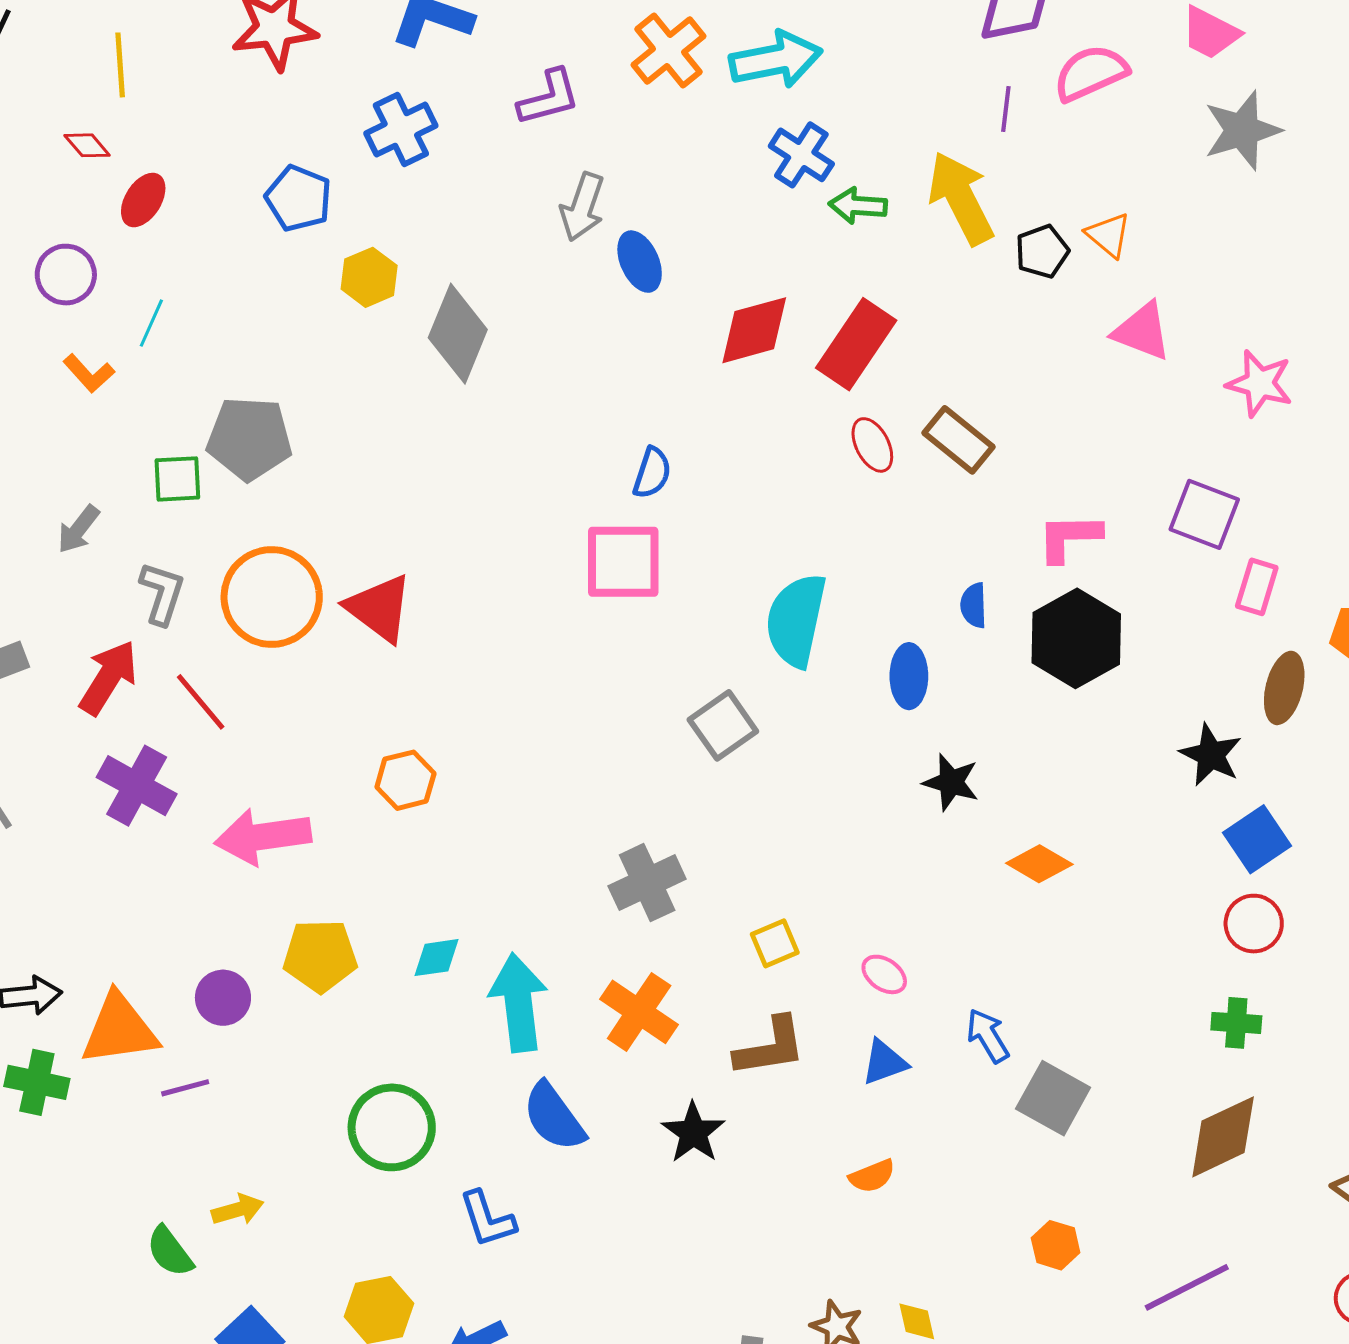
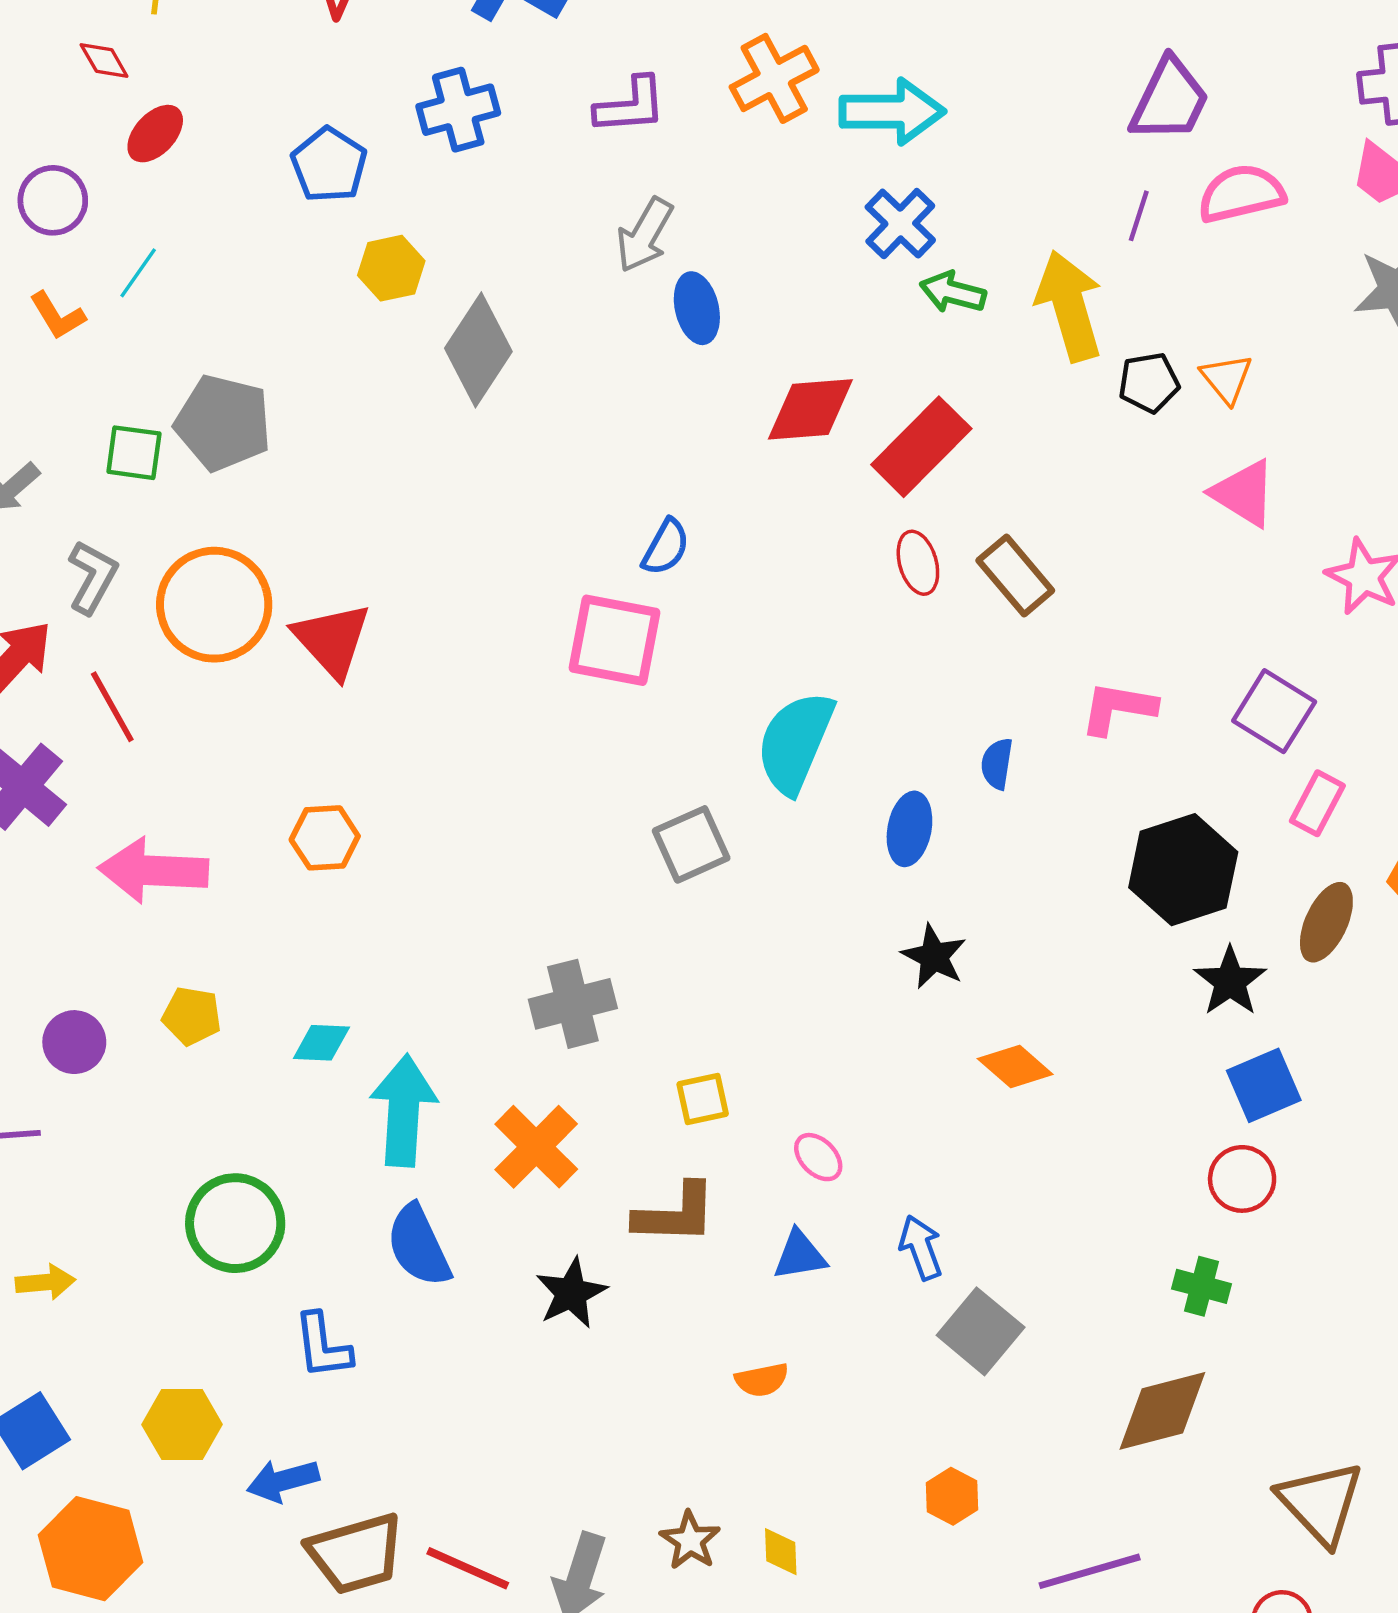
black hexagon: (1076, 638) -> (1183, 870), moved
yellow pentagon: (320, 956) -> (192, 1016), size x0.7

